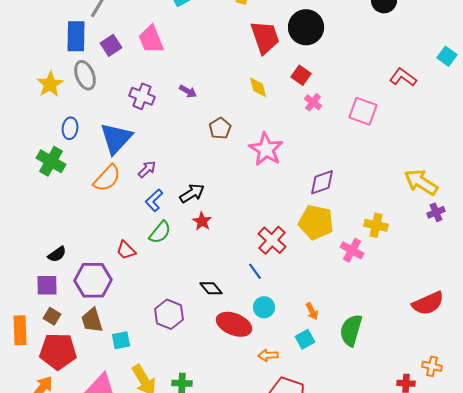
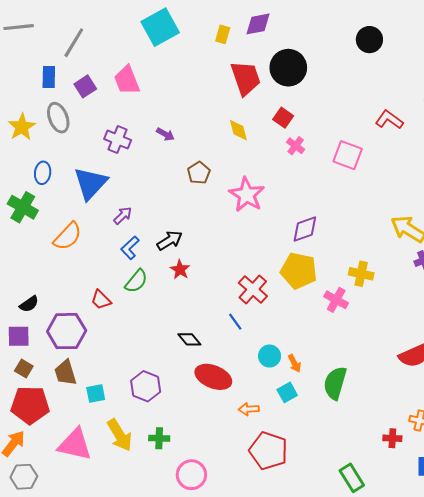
blue rectangle: (76, 36) -> (49, 77), size x0.7
orange semicircle: (107, 178) -> (68, 236), moved
cyan circle: (264, 307) -> (270, 356), moved
purple hexagon: (169, 314) -> (146, 386), moved

